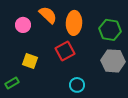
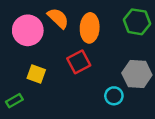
pink circle: (23, 25) -> (28, 30), size x1.6
green hexagon: (110, 30) -> (137, 22), moved
cyan circle: (77, 85) -> (114, 96), moved

